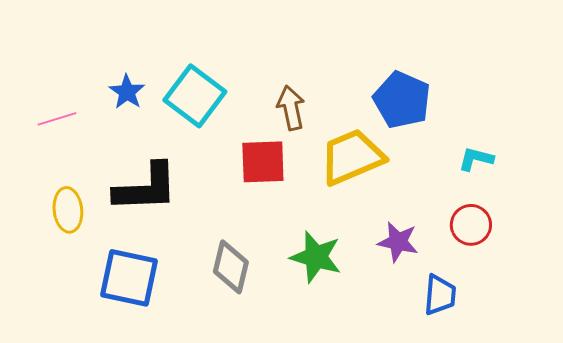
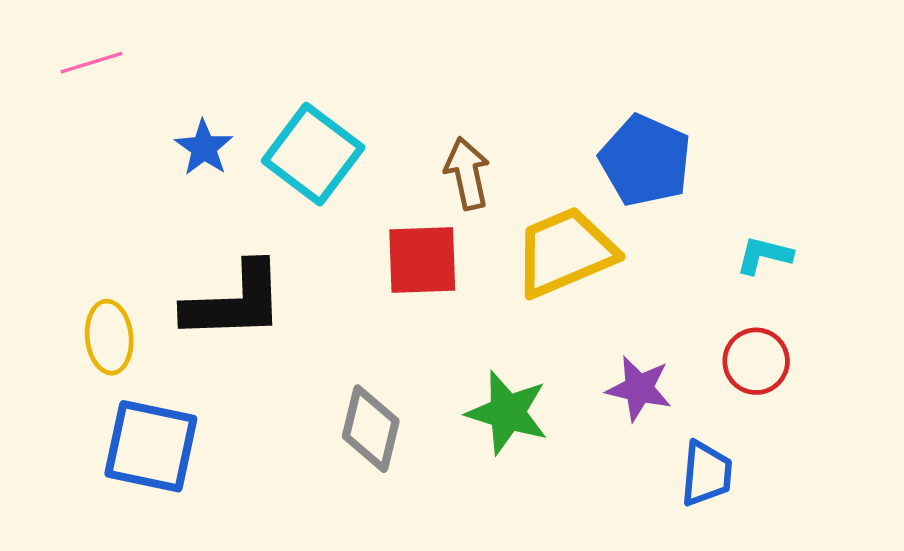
pink line: (57, 119) -> (91, 63), moved
blue square: (129, 278) -> (151, 446), moved

